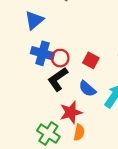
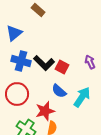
red circle: (60, 58) -> (17, 94), moved, size x1.5
black L-shape: (58, 79) -> (44, 63), moved, turned -100

